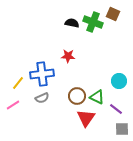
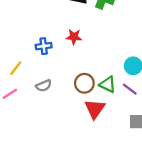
blue cross: (42, 74) -> (44, 46), moved, size x0.6
purple line: (116, 109) -> (130, 89), moved

